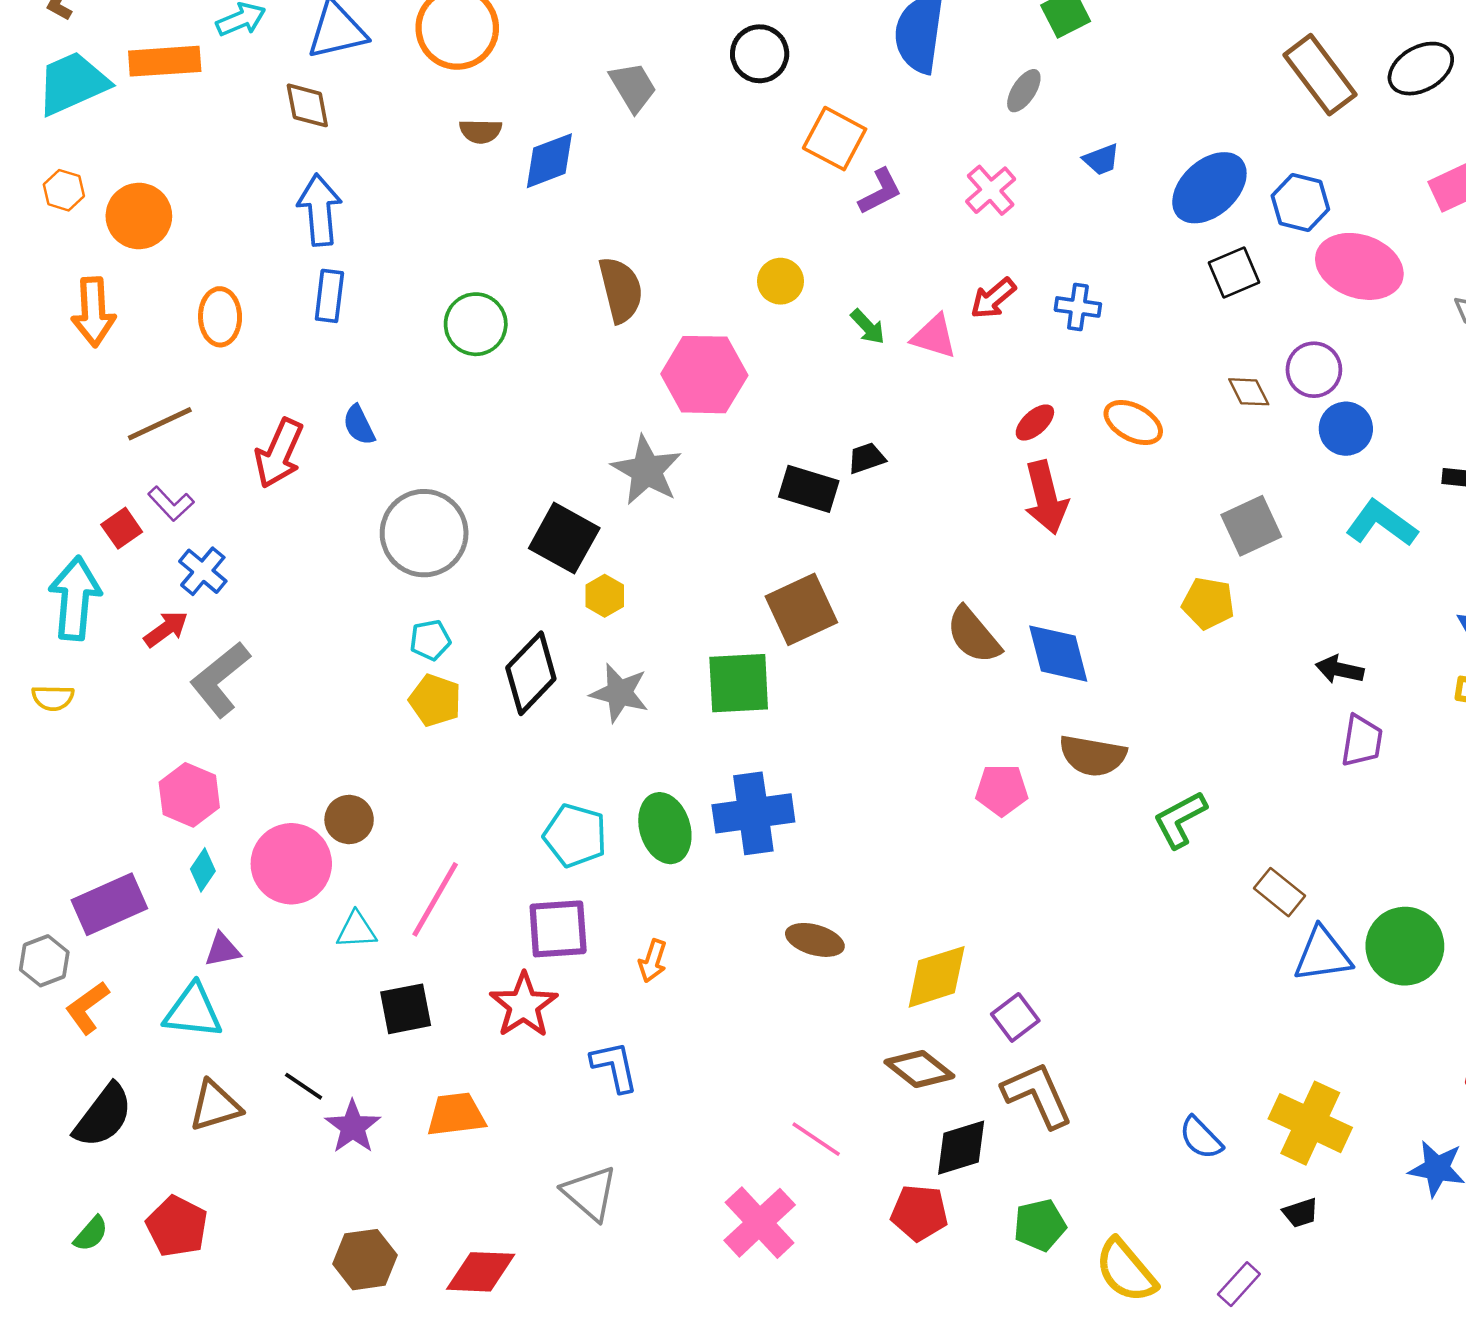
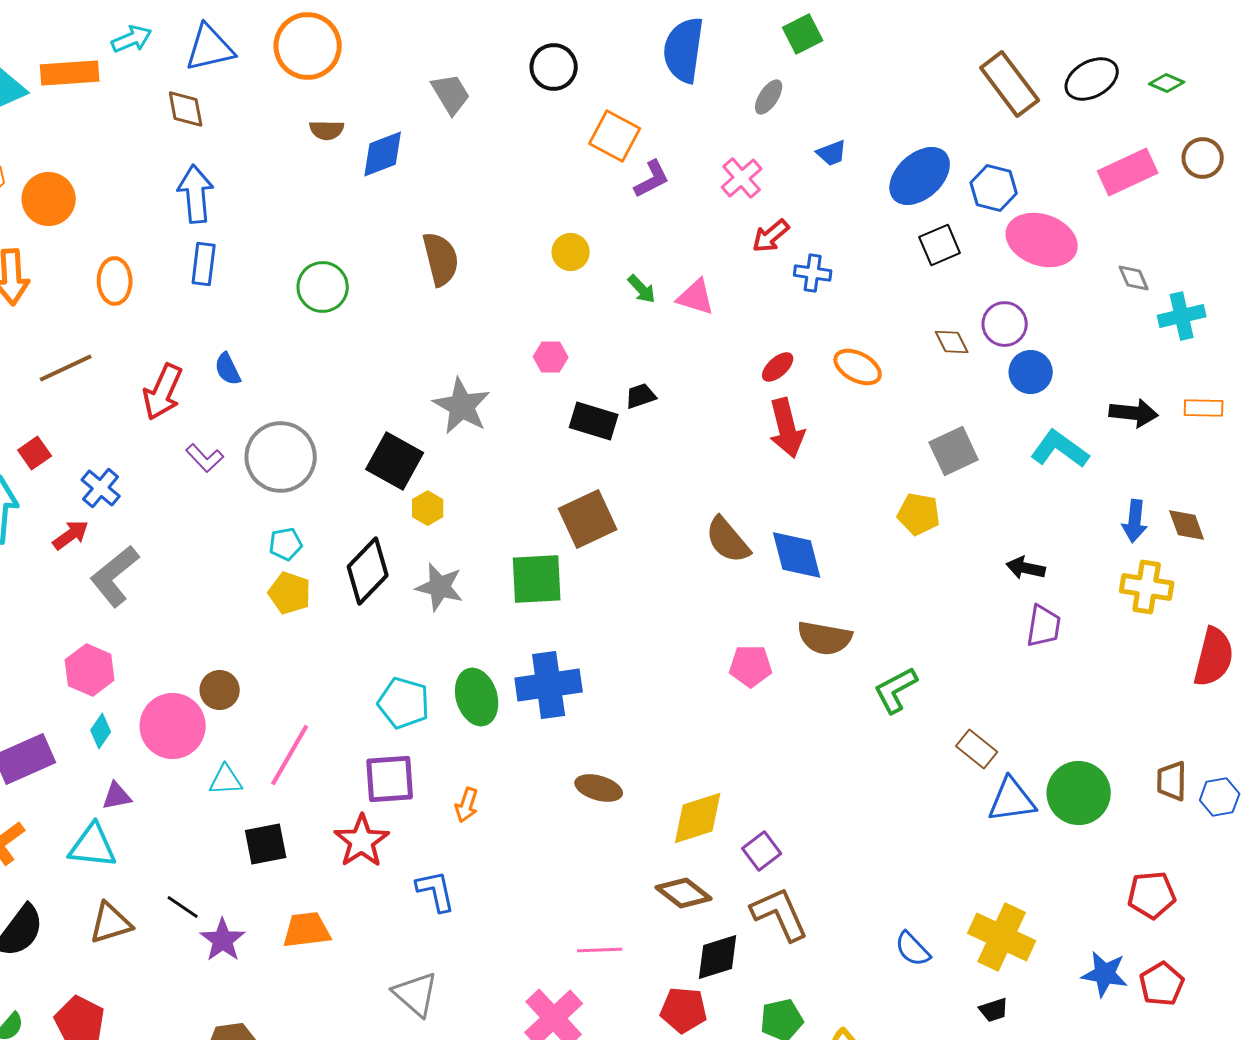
red arrow: (993, 298) -> (771, 236), moved
pink hexagon: (704, 375) -> (551, 357), moved, size x0.5
purple L-shape: (171, 504) -> (205, 458), moved
pink line: (816, 1139) -> (600, 950), turned -36

